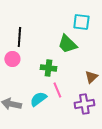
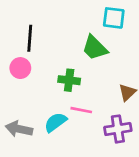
pink line: (57, 90) -> (81, 110), turned -56

